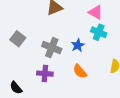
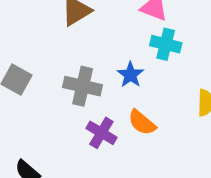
purple cross: (45, 74) -> (101, 133), moved, turned 35

